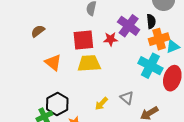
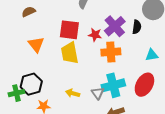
orange cross: (159, 39) -> (111, 52), moved
yellow trapezoid: (89, 63) -> (70, 53), turned -110
cyan cross: (150, 66) -> (113, 85), moved, turned 35
yellow arrow: (101, 104) -> (73, 93), turned 48

